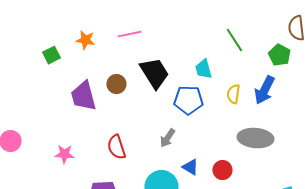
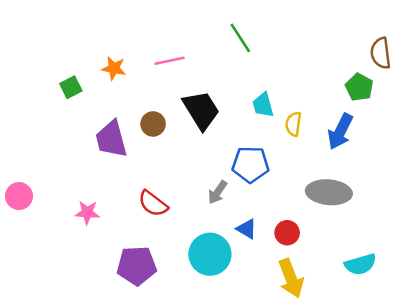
green line: (234, 40) -> (240, 38), moved
yellow semicircle: (233, 94) -> (293, 124), moved
blue pentagon: (188, 100) -> (250, 164), moved
red semicircle: (116, 147) -> (153, 204), turned -35

